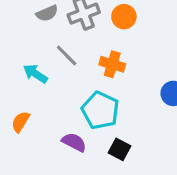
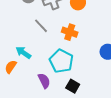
cyan arrow: (35, 74) -> (23, 53), moved
purple semicircle: (74, 142) -> (44, 81), turned 35

